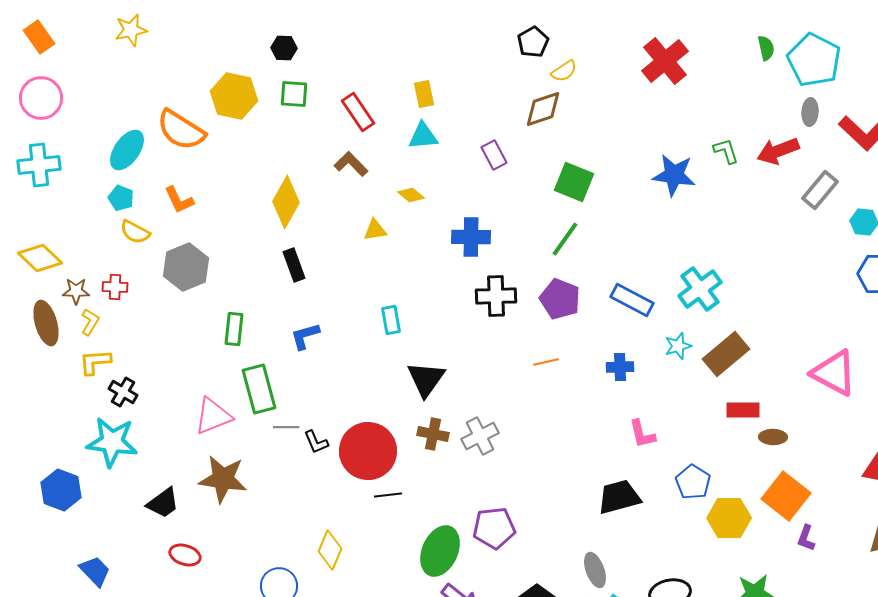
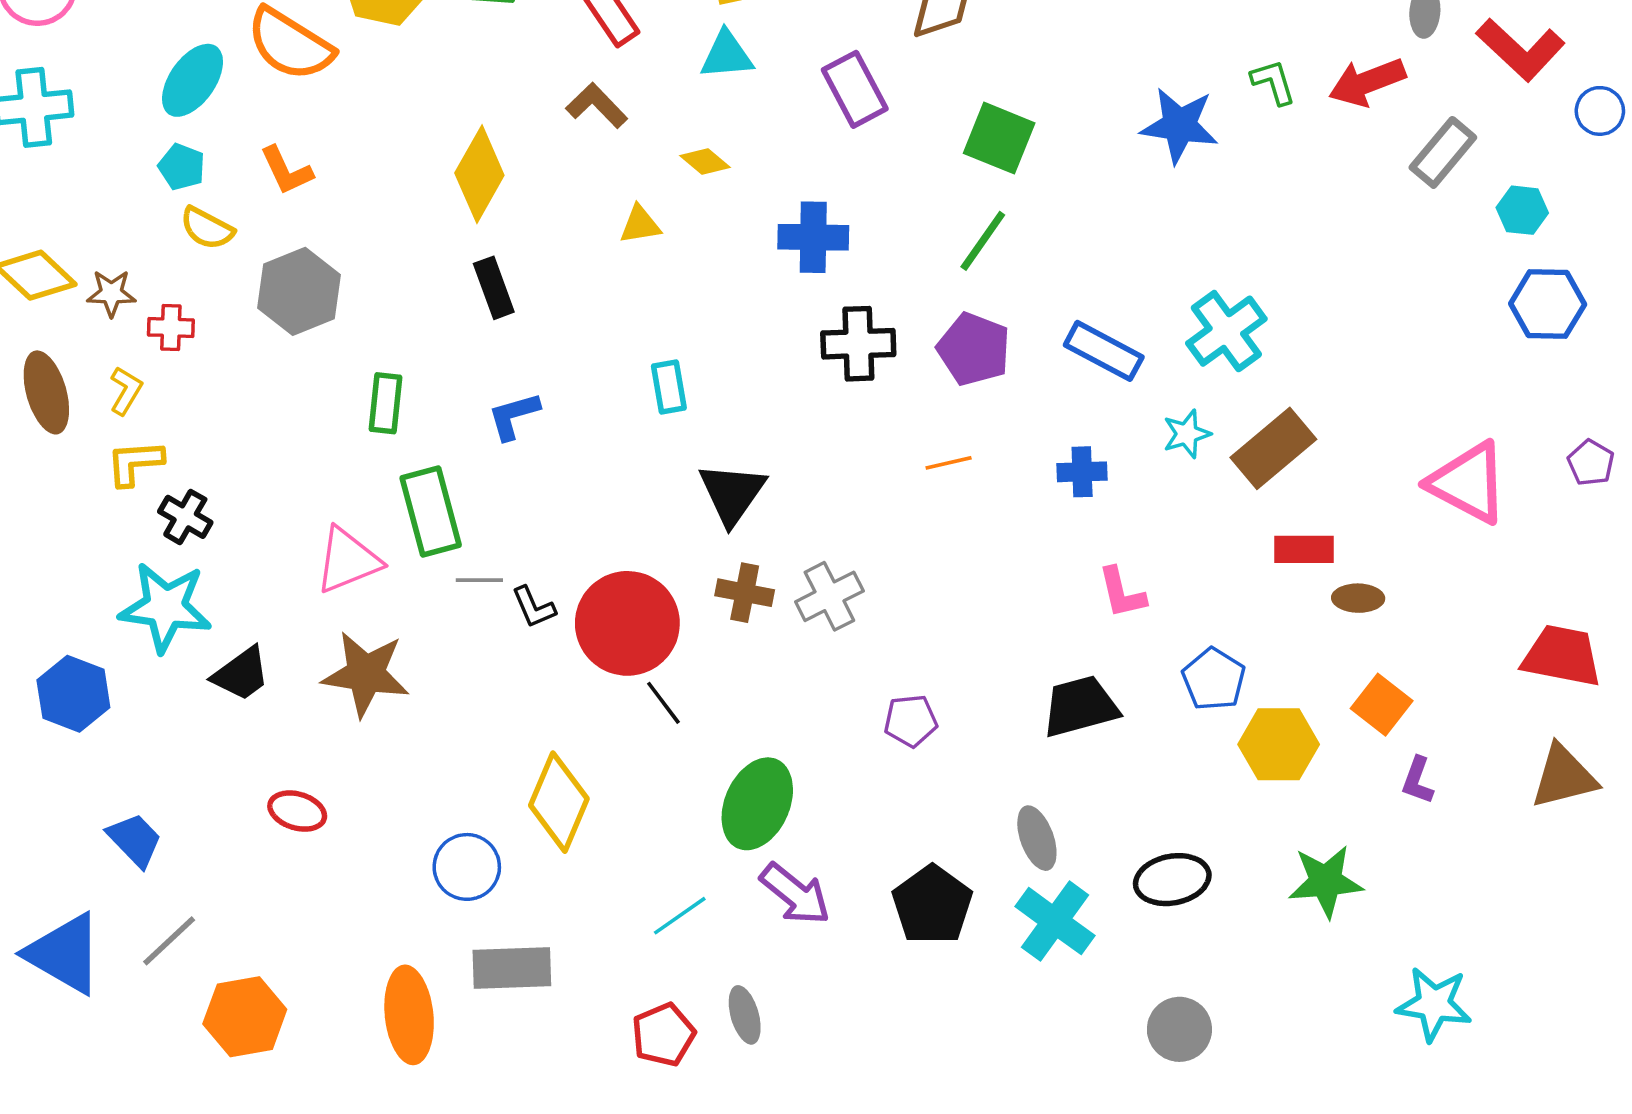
purple rectangle: (494, 155) -> (855, 89), size x1.4
brown star: (76, 291) -> (111, 293), moved
black line: (388, 495) -> (663, 703), turned 60
orange square: (786, 496) -> (1382, 705), size x0.7
black trapezoid: (163, 503) -> (241, 674), moved
purple pentagon: (494, 528) -> (911, 721), moved, size x0.7
yellow diamond: (330, 550) -> (559, 802), size x1.4

